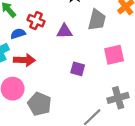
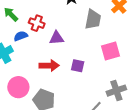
purple triangle: (65, 31) -> (57, 38), moved
red arrow: (24, 60) -> (49, 66), moved

